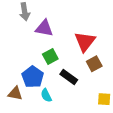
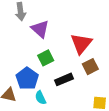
purple triangle: (44, 28) -> (40, 29), turned 30
black rectangle: (69, 77) -> (64, 79), turned -60

